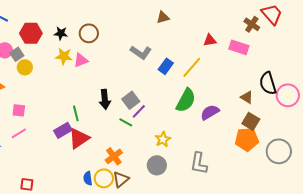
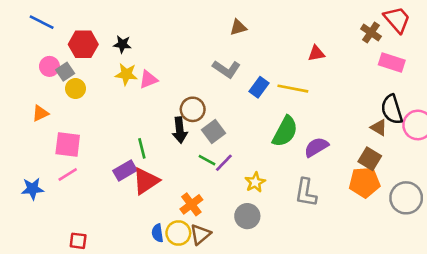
brown triangle: (163, 17) -> (238, 27), moved
brown circle: (89, 33) -> (193, 109), moved
pink rectangle: (239, 47) -> (392, 62), moved
yellow line: (192, 67) -> (293, 89), turned 60
brown triangle: (247, 97) -> (379, 128), moved
pink square: (19, 110) -> (68, 144), size x1.5
purple line: (139, 111) -> (224, 163), moved
gray L-shape: (199, 163) -> (306, 193), moved

